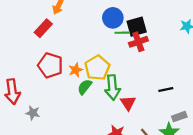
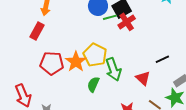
orange star: (76, 70) -> (76, 62), size x1.5
green semicircle: (85, 87) -> (93, 84), moved
red triangle: (128, 103) -> (143, 78), moved

